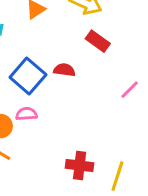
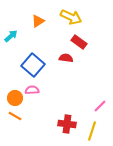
red semicircle: (64, 70) -> (66, 58), moved
pink line: (130, 90) -> (100, 106), moved

